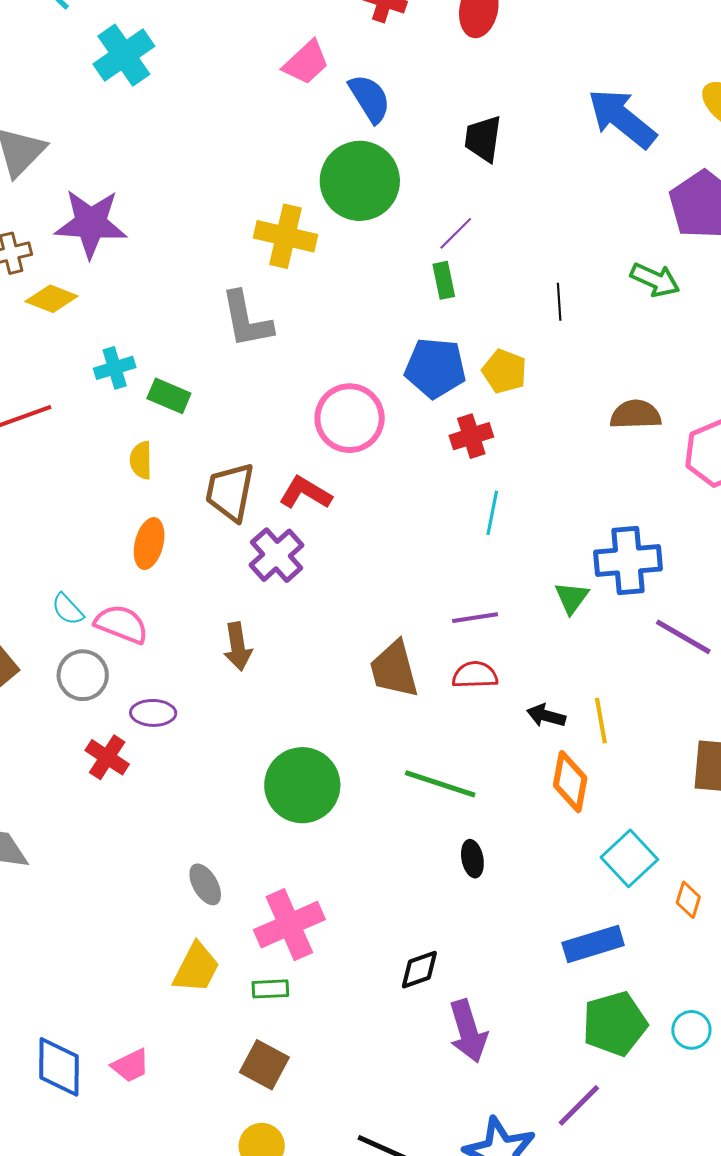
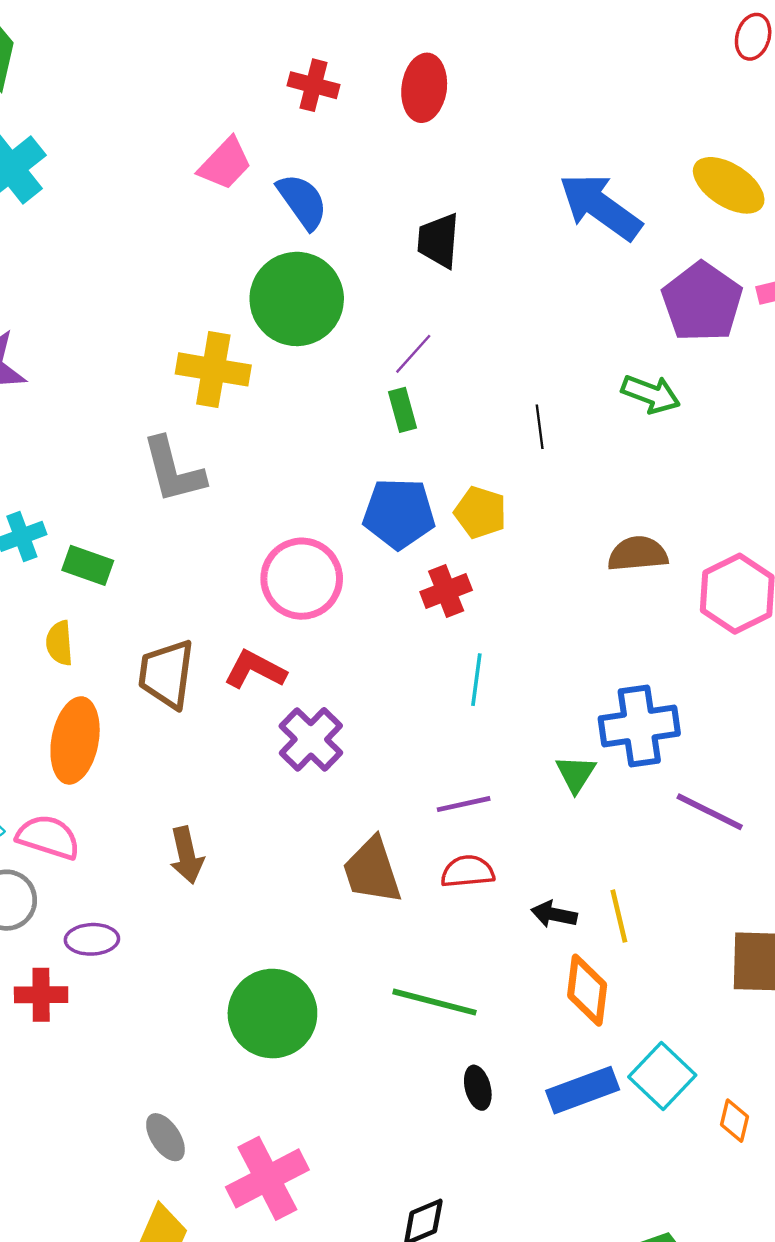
orange ellipse: (149, 544) -> (75, 740), size x1.4
purple cross: (277, 555) -> (311, 739), moved
red cross: (107, 757) -> (41, 995), turned -30
blue rectangle: (593, 944) -> (583, 1090), moved

